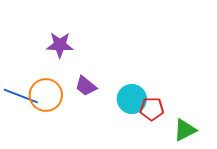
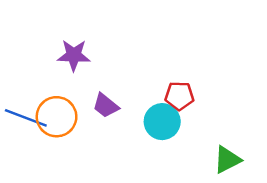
red pentagon: (152, 109) -> (179, 96), moved

